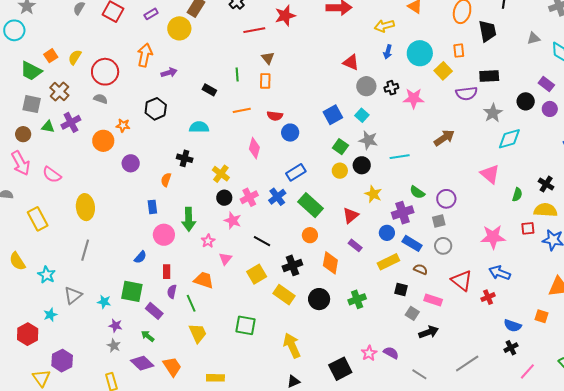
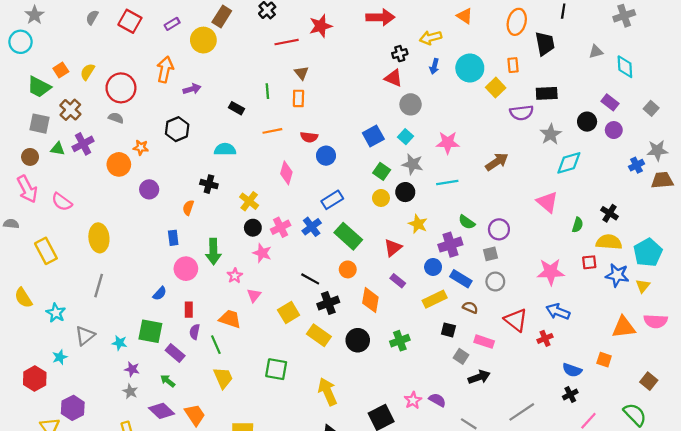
black cross: (391, 88) -> (400, 54), moved
pink star: (414, 98) -> (448, 143), moved
black line: (262, 241) -> (310, 279), moved

